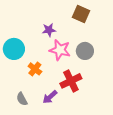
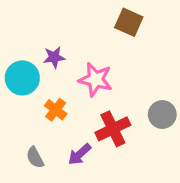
purple star: (49, 30) -> (54, 57), moved
gray circle: (85, 51) -> (162, 115), moved

